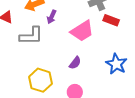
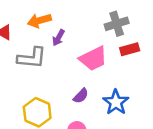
red rectangle: (111, 20) -> (130, 49), turned -42
blue star: (116, 64) -> (116, 102), moved

